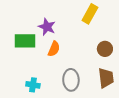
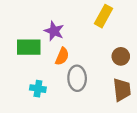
gray ellipse: (71, 80) -> (77, 78), moved
cyan cross: (33, 85) -> (38, 89), moved

